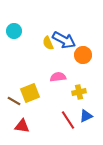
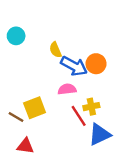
blue arrow: (64, 40) -> (74, 66), moved
blue triangle: (86, 116) -> (99, 134), size x1.5
red line: (68, 120) -> (79, 116), moved

